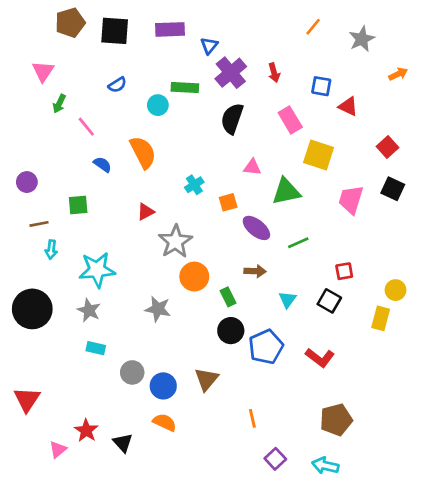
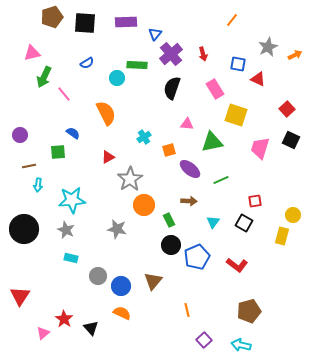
gray star: (362, 39) -> (268, 47), moved
pink triangle: (43, 71) -> (32, 53), turned 42
green arrow: (59, 104) -> (44, 77), size x1.5
blue semicircle: (102, 164) -> (73, 133), moved

